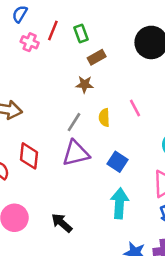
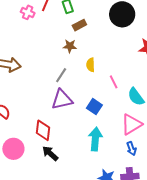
pink line: (135, 108) -> (114, 82), moved
yellow semicircle: (104, 118) -> (91, 65), moved
red diamond: (29, 156) -> (43, 130), moved

